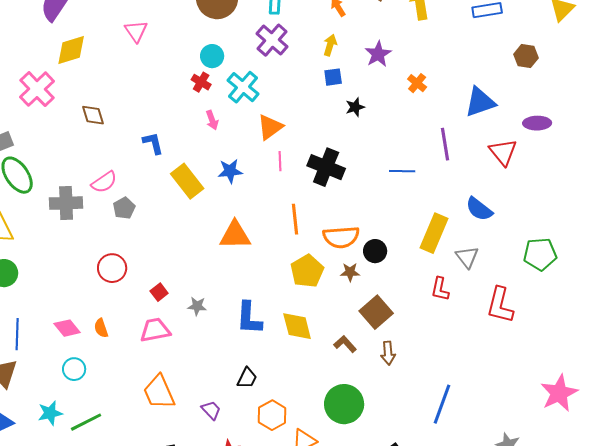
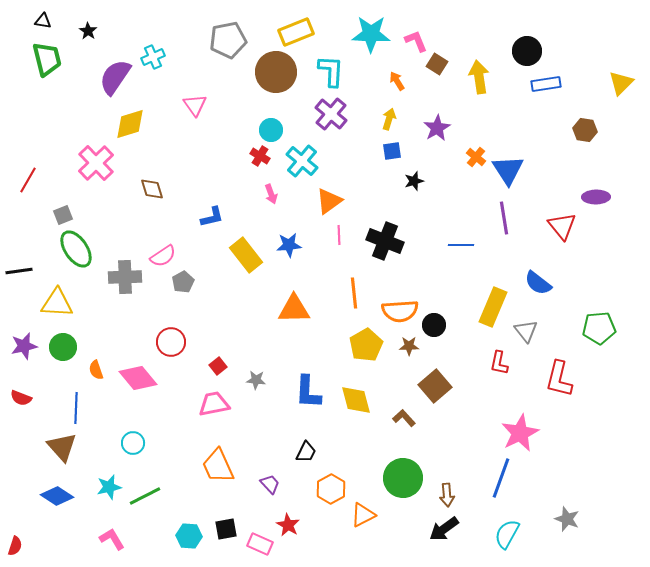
blue triangle: (480, 102) -> (508, 170), moved, turned -44
blue L-shape: (153, 143) -> (212, 217), turned 90
pink diamond: (67, 328) -> (138, 378), moved, size x1.4
orange semicircle: (101, 328) -> (96, 370), moved
brown arrow: (388, 353) -> (447, 495), moved
pink star: (559, 393) -> (520, 433), moved

